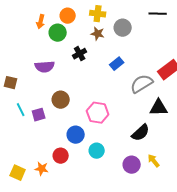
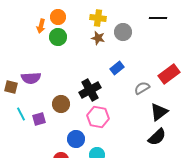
orange circle: (68, 16) -> (58, 17), moved
black cross: (80, 54) -> (90, 90), moved, size x1.5
purple semicircle: (45, 67) -> (31, 78), moved
gray semicircle: (142, 84) -> (142, 88), size x0.7
black triangle: (159, 108) -> (159, 112), turned -36
black semicircle: (141, 133) -> (157, 137), moved

